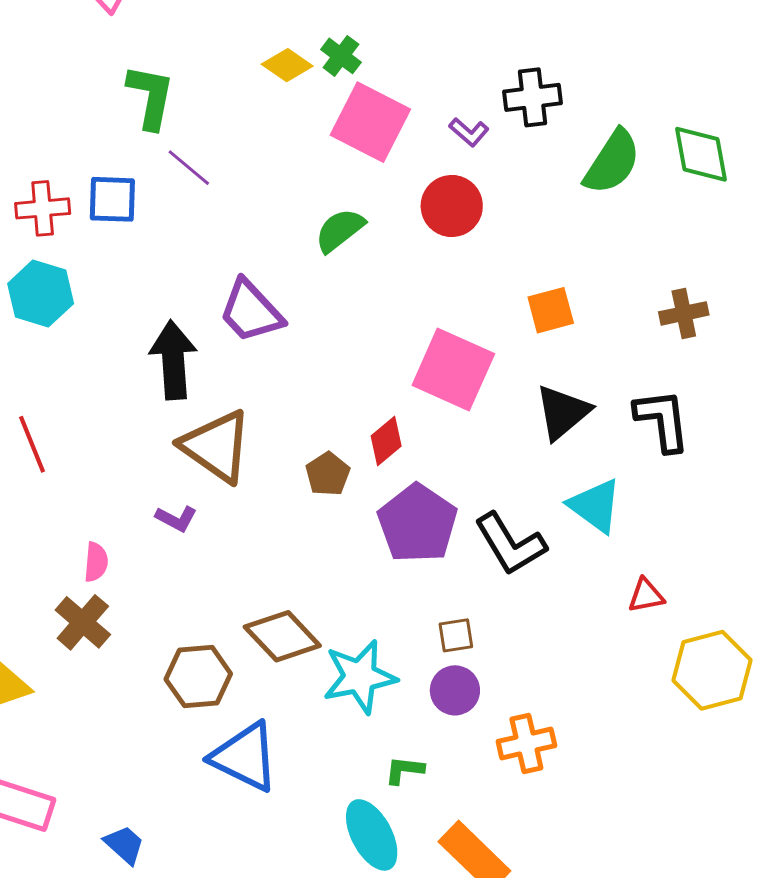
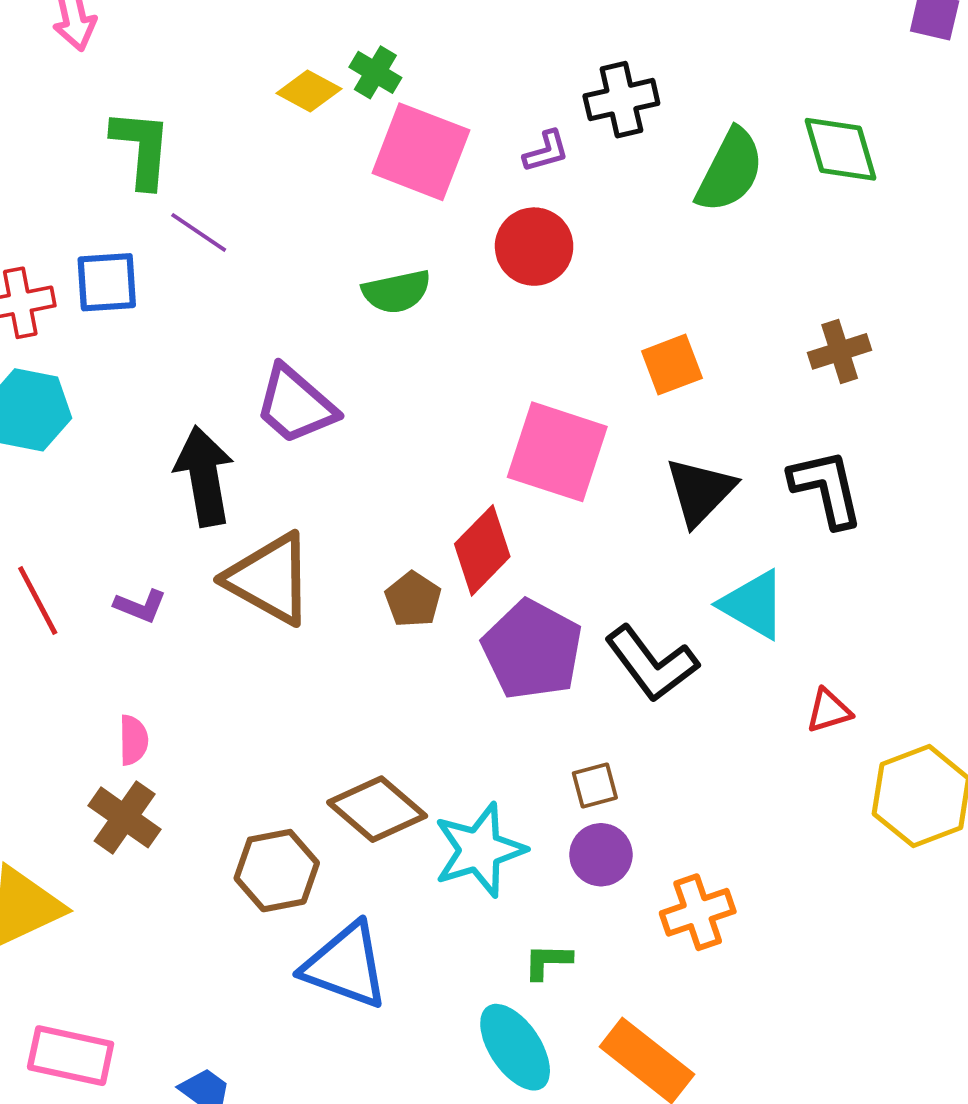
purple L-shape: (469, 132) -> (546, 151), turned -51
green semicircle: (340, 230) -> (397, 292), turned -148
red diamond: (386, 441) -> (482, 550), size x1.4
purple L-shape: (176, 519) -> (140, 606), moved

